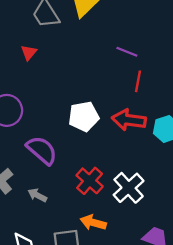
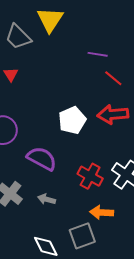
red line: (138, 81) -> (113, 78), turned -48

